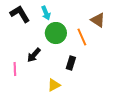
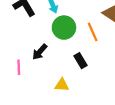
black rectangle: (71, 63) -> (81, 61), turned -48
yellow triangle: (54, 85) -> (62, 85), turned 32

